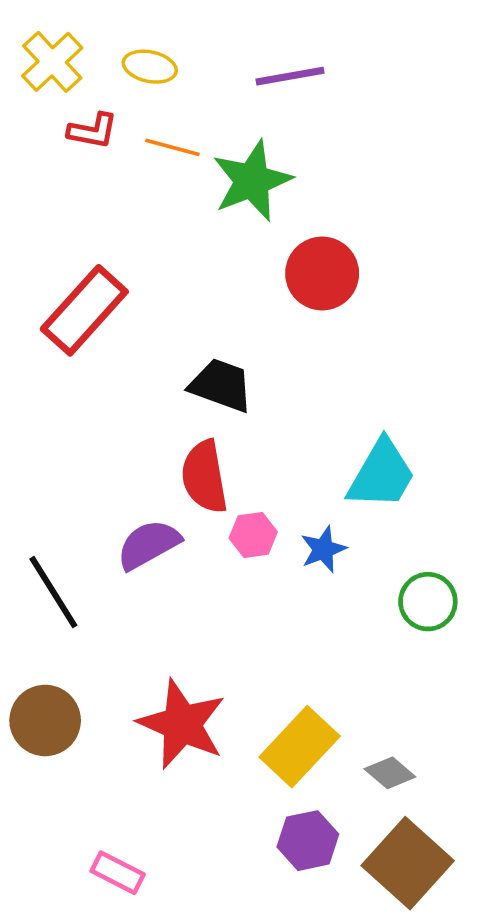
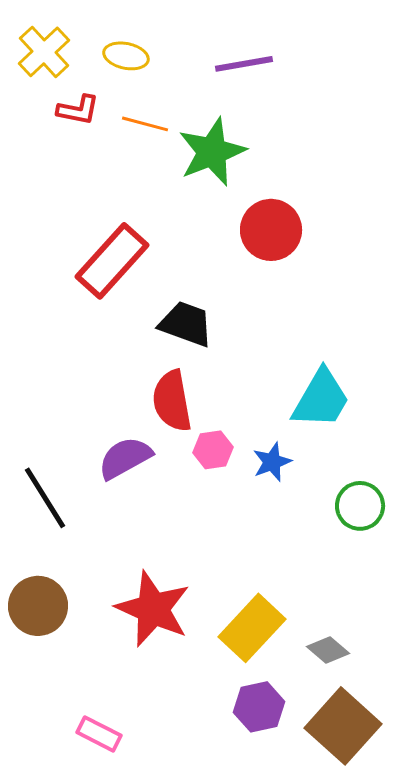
red rectangle: (84, 310) -> (112, 261), moved

